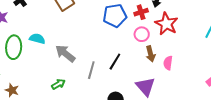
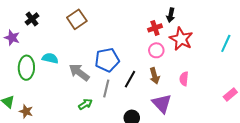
blue pentagon: (115, 15) -> (107, 60), moved
brown arrow: (150, 54) -> (155, 76), moved
green arrow: (58, 84) -> (85, 104), moved

